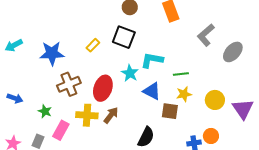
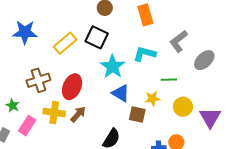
yellow rectangle: (93, 45) -> (65, 43), size x1.6
blue star: (52, 53) -> (25, 32), moved
cyan L-shape: (152, 60) -> (145, 54), moved
cyan star: (130, 73) -> (113, 67), moved, size x1.4
green line: (181, 74) -> (169, 80), moved

